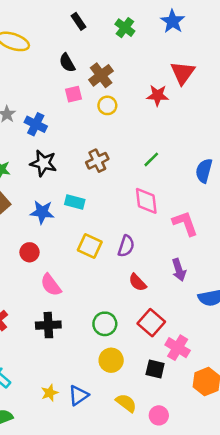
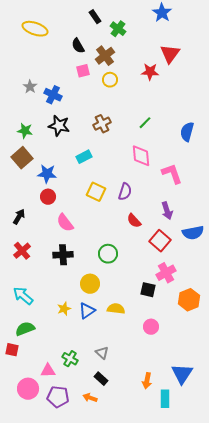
black rectangle: (78, 21) -> (95, 17), moved
green cross: (125, 28) -> (118, 29), moved
cyan rectangle: (75, 202) -> (84, 157), turned -42
blue star: (42, 212) -> (47, 174), moved
red square: (151, 323) -> (160, 241), moved
pink cross: (178, 348) -> (166, 273), turned 30
yellow circle: (111, 360) -> (90, 284), moved
yellow semicircle: (126, 403) -> (116, 309), moved, turned -30

